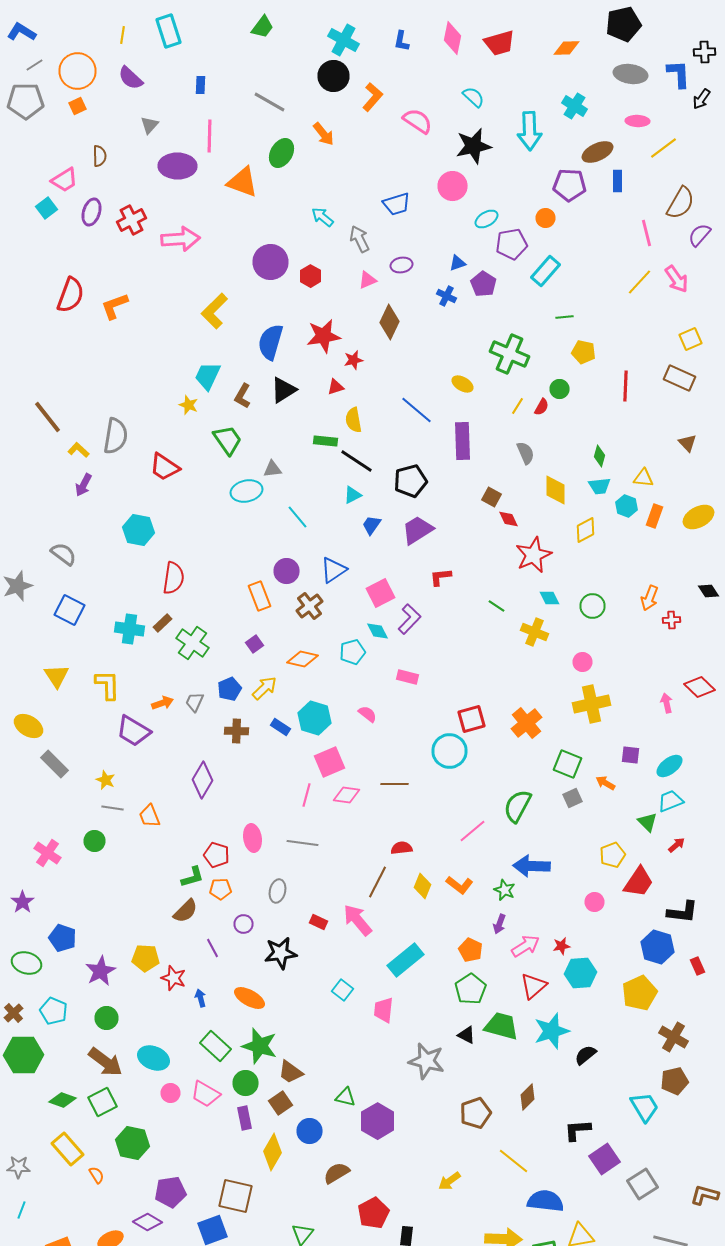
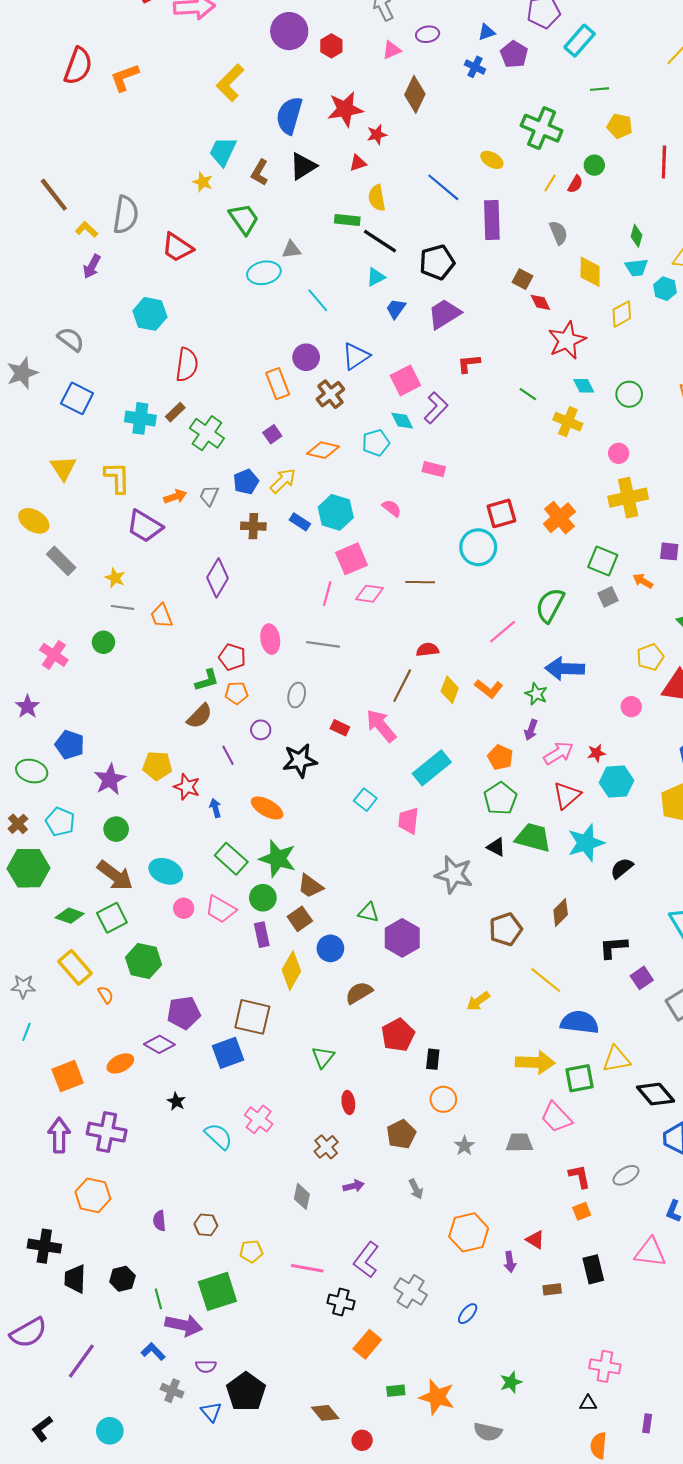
purple square: (604, 1159) -> (642, 978), size x0.7

